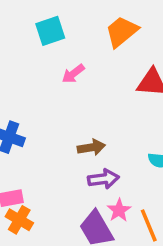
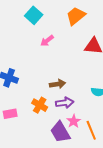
cyan square: (50, 31) -> (34, 15), turned -30
orange cross: (19, 220) -> (40, 105), moved

